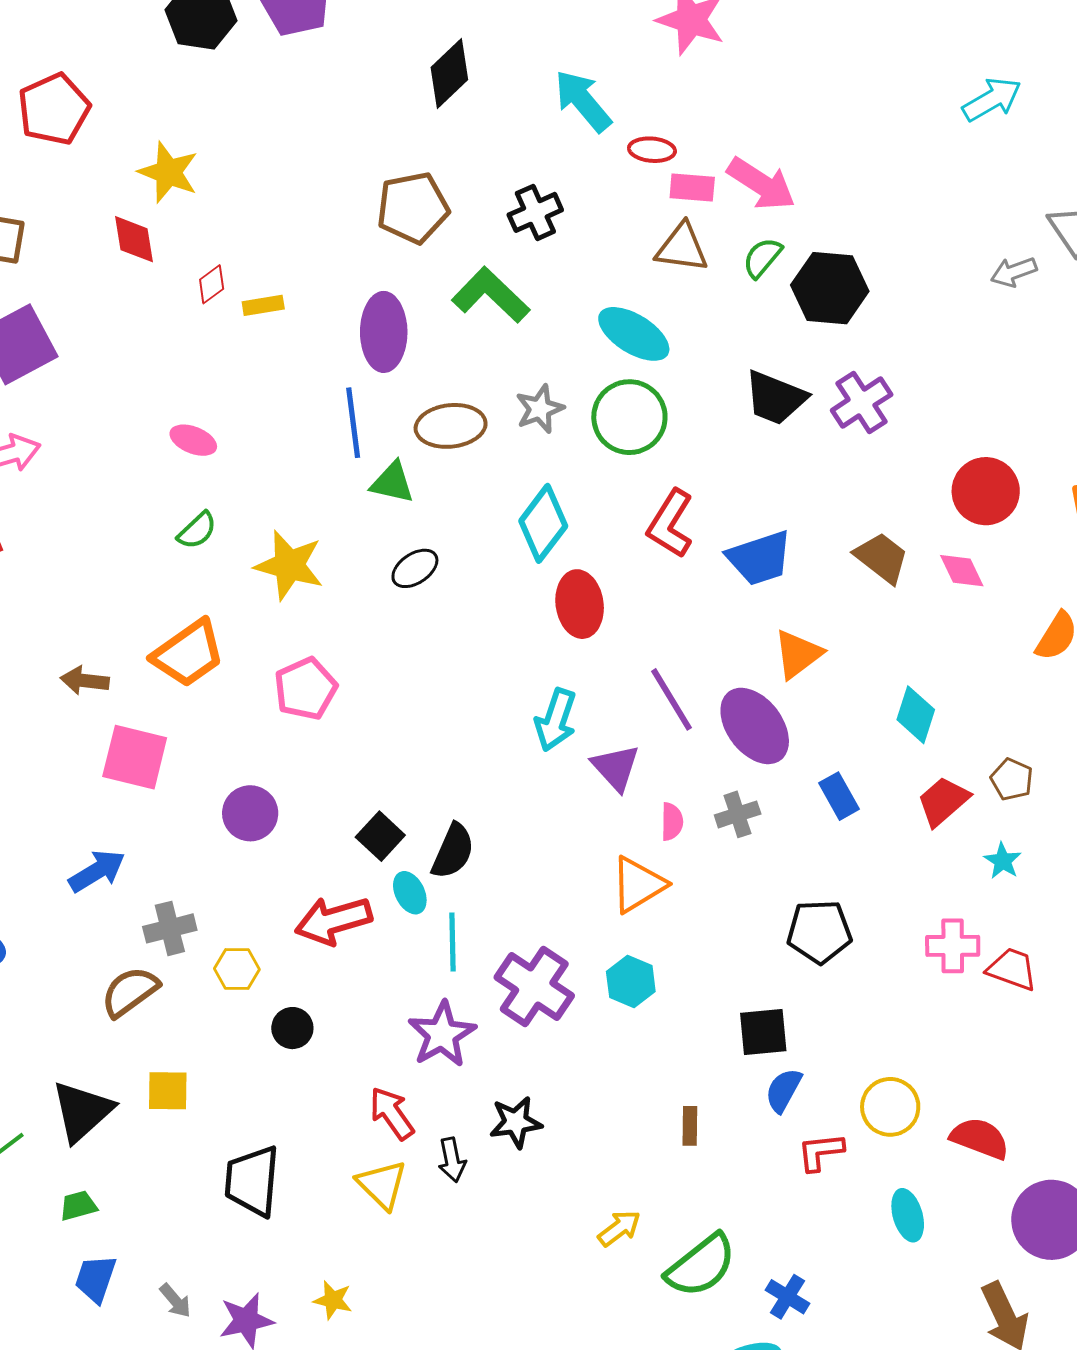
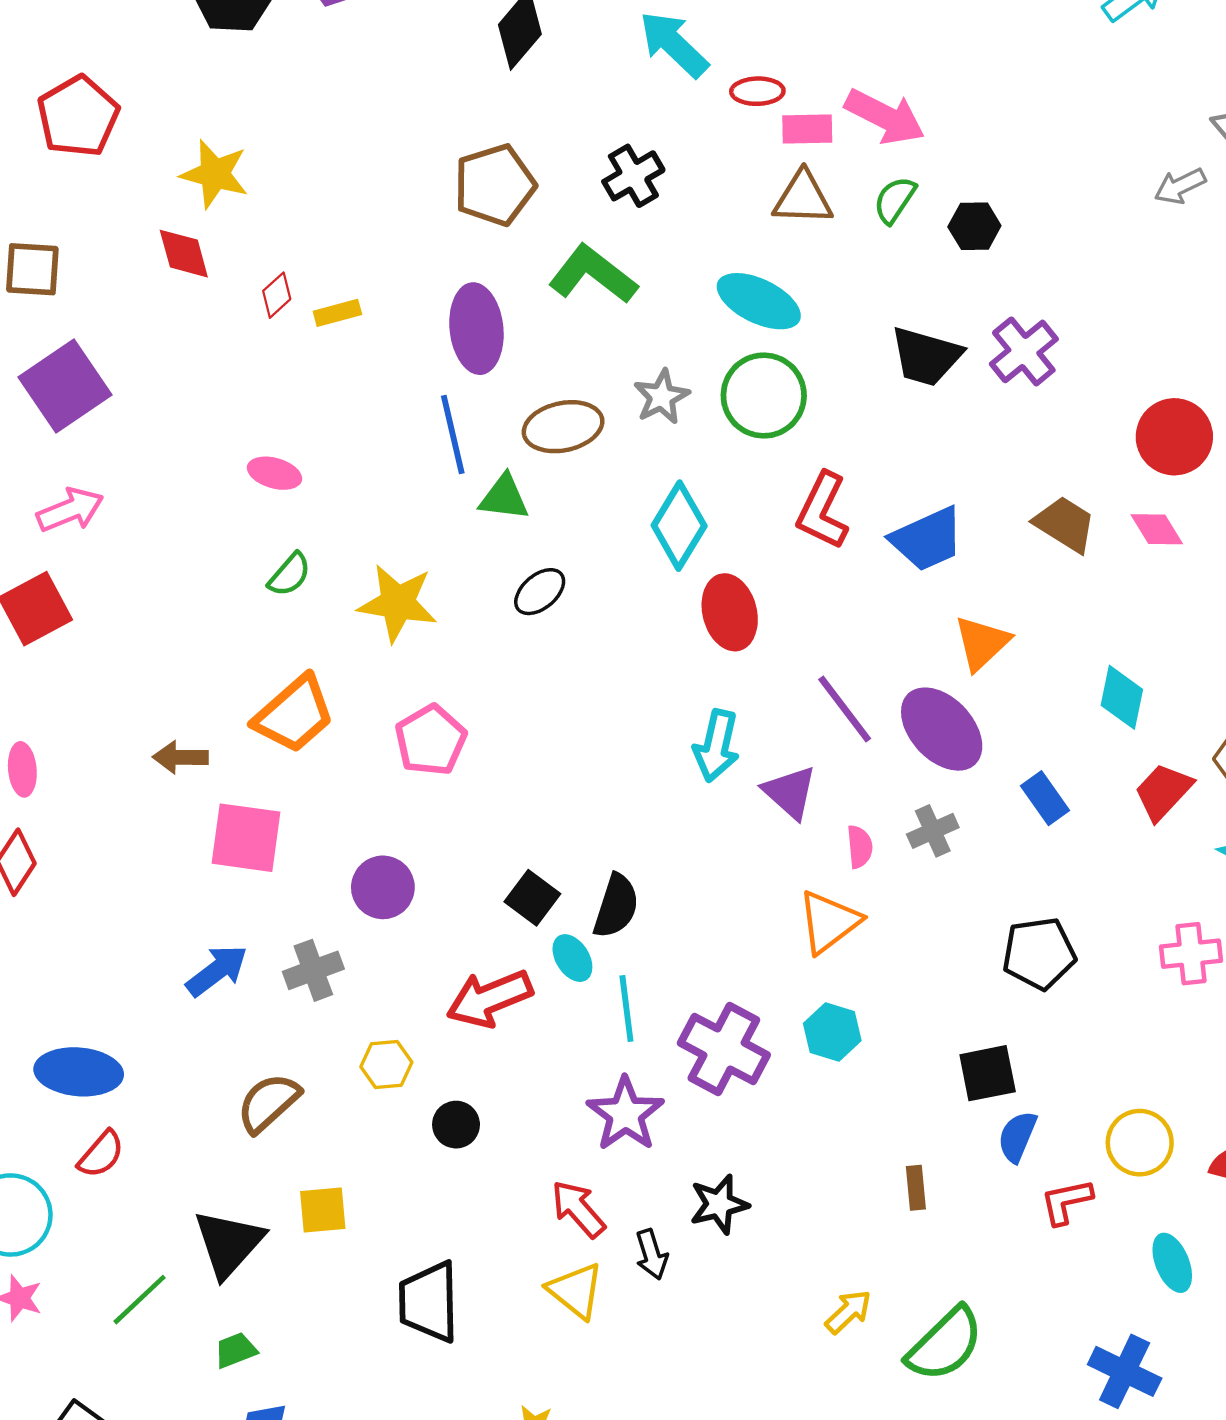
black hexagon: (830, 288) -> (974, 226), size x0.6
gray cross: (170, 928) -> (313, 970), moved
blue cross: (788, 1297) -> (1125, 1371), moved, size x1.4

